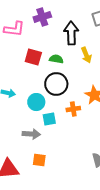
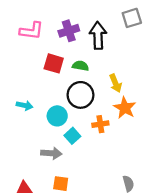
purple cross: (42, 17) -> (69, 31), moved
yellow arrow: (86, 55) -> (115, 83), moved
cyan square: (49, 119) -> (72, 136), turned -32

